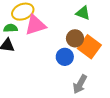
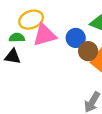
blue circle: (65, 57) -> (76, 38), moved

